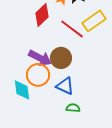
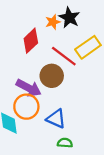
brown circle: (61, 58) -> (52, 76), moved

